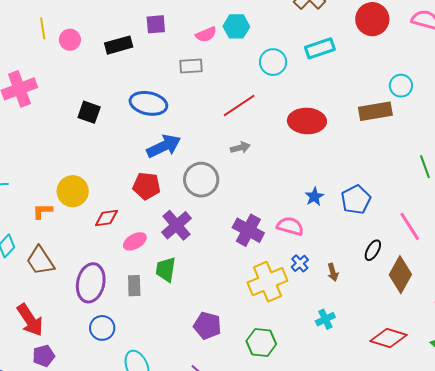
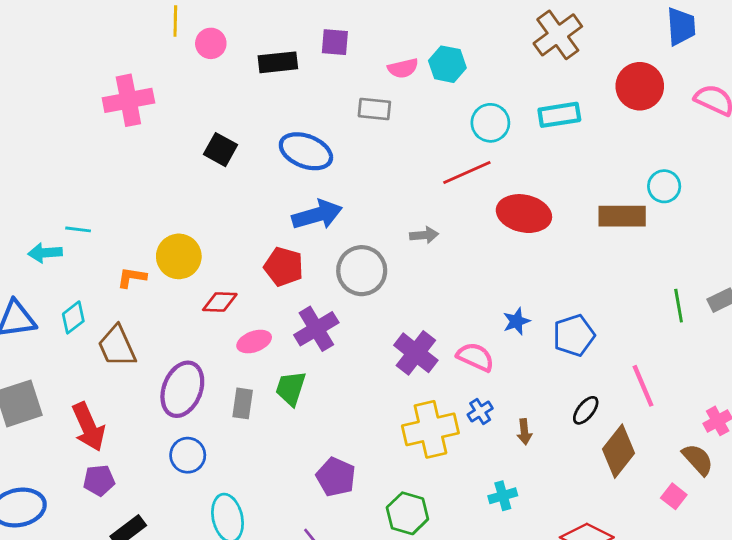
red line: (239, 106) -> (467, 172), moved

